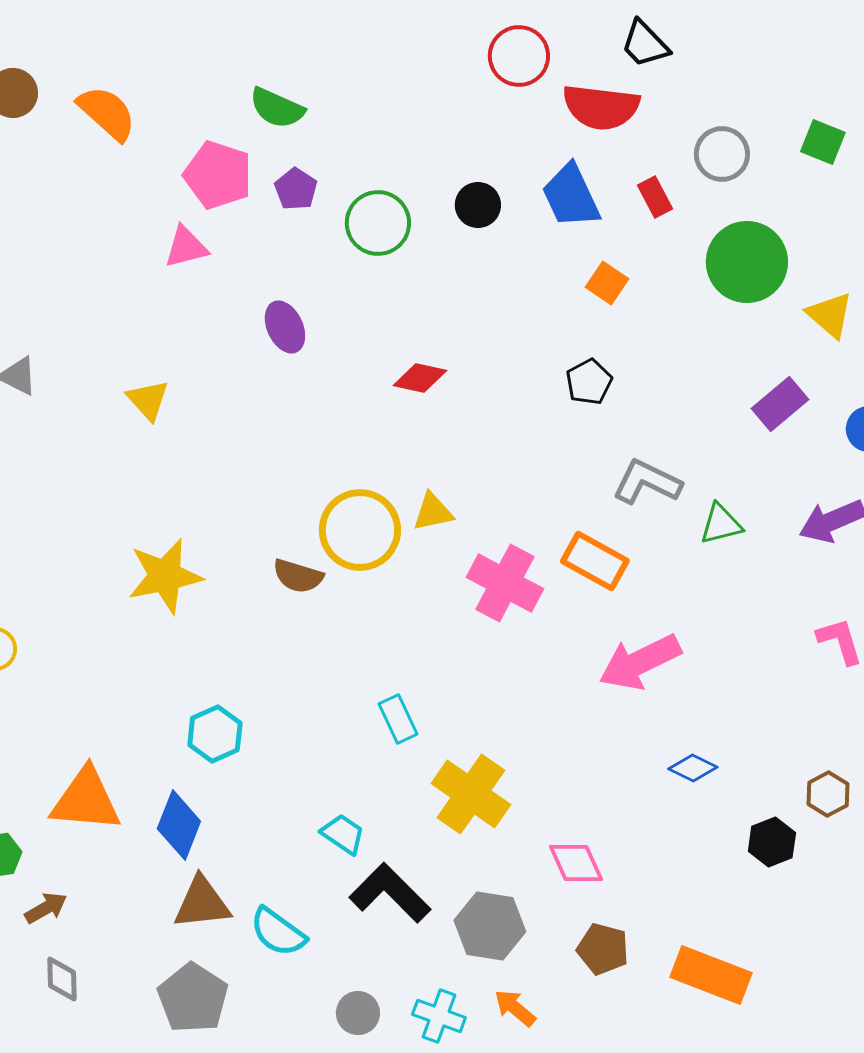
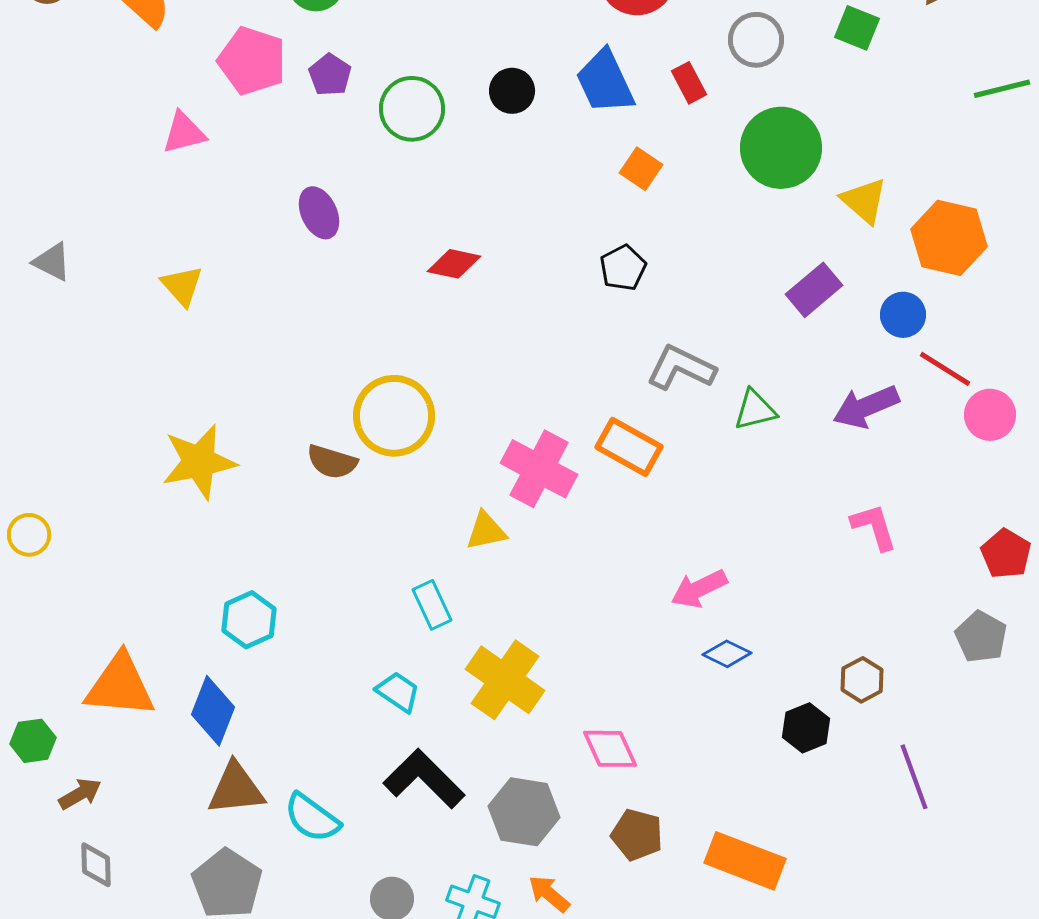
pink triangle: (186, 247) -> (184, 133), moved
yellow triangle: (433, 512) -> (486, 531), moved
pink arrow: (640, 662) -> (699, 589), moved, size x0.7
cyan trapezoid: (343, 834) -> (398, 692), moved

